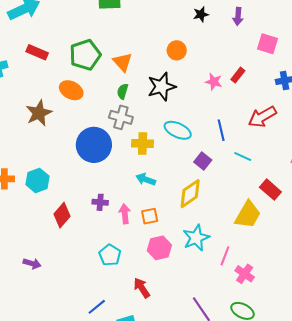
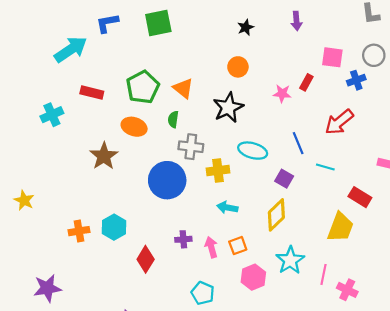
black star: (201, 14) -> (246, 27), moved
pink square: (267, 44) -> (332, 57), moved
green semicircle: (123, 91) -> (173, 119), moved

